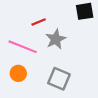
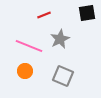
red line: (39, 22) -> (44, 15), moved

